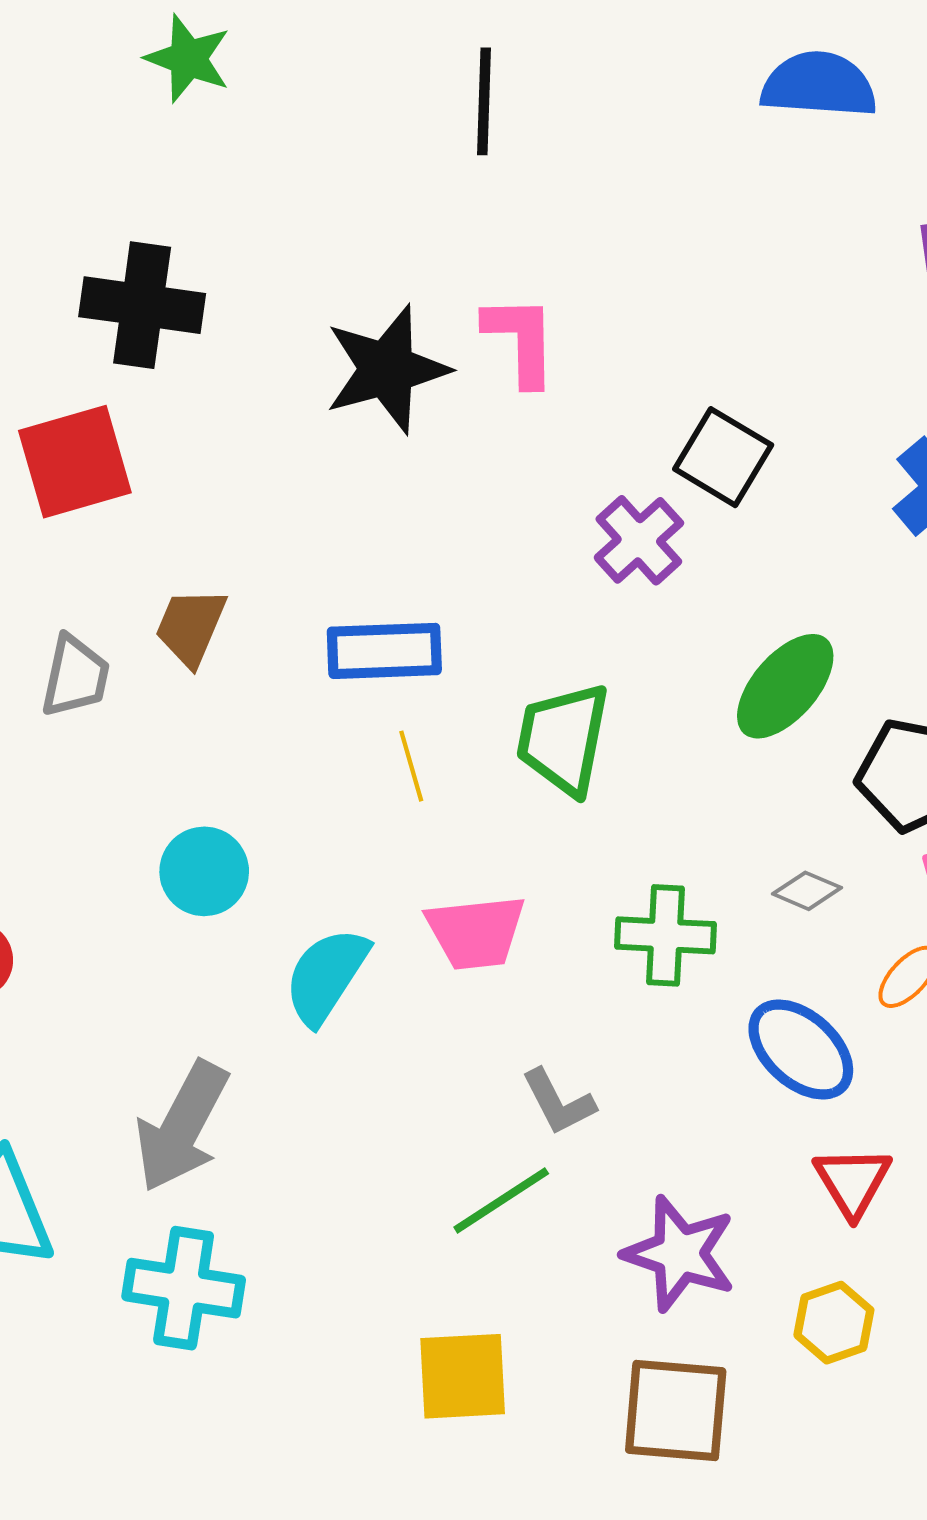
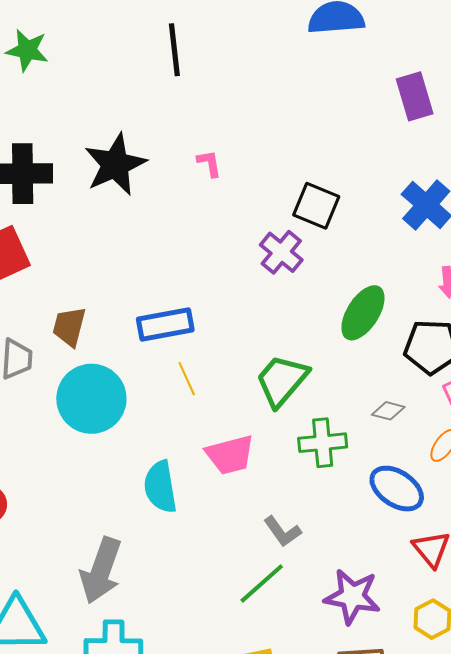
pink L-shape: (521, 340) -> (209, 163), size x0.6
black star: (387, 369) -> (115, 164), moved
green trapezoid: (563, 739) -> (282, 380), moved, turned 38
cyan circle: (204, 871) -> (91, 399), moved, size x1.6
cyan semicircle: (326, 976) -> (160, 487), turned -34

